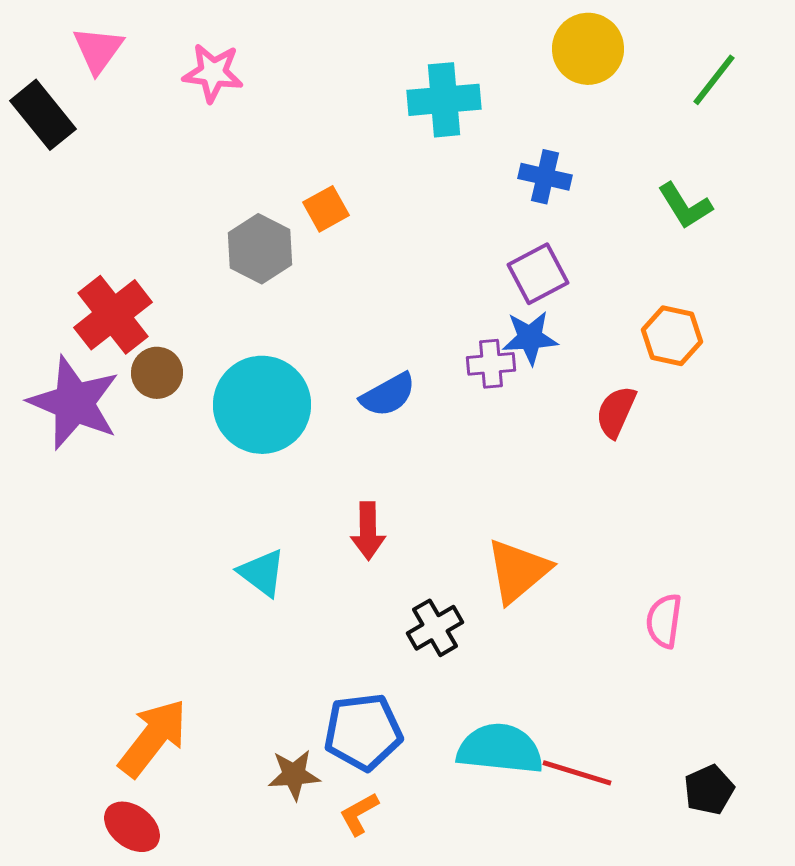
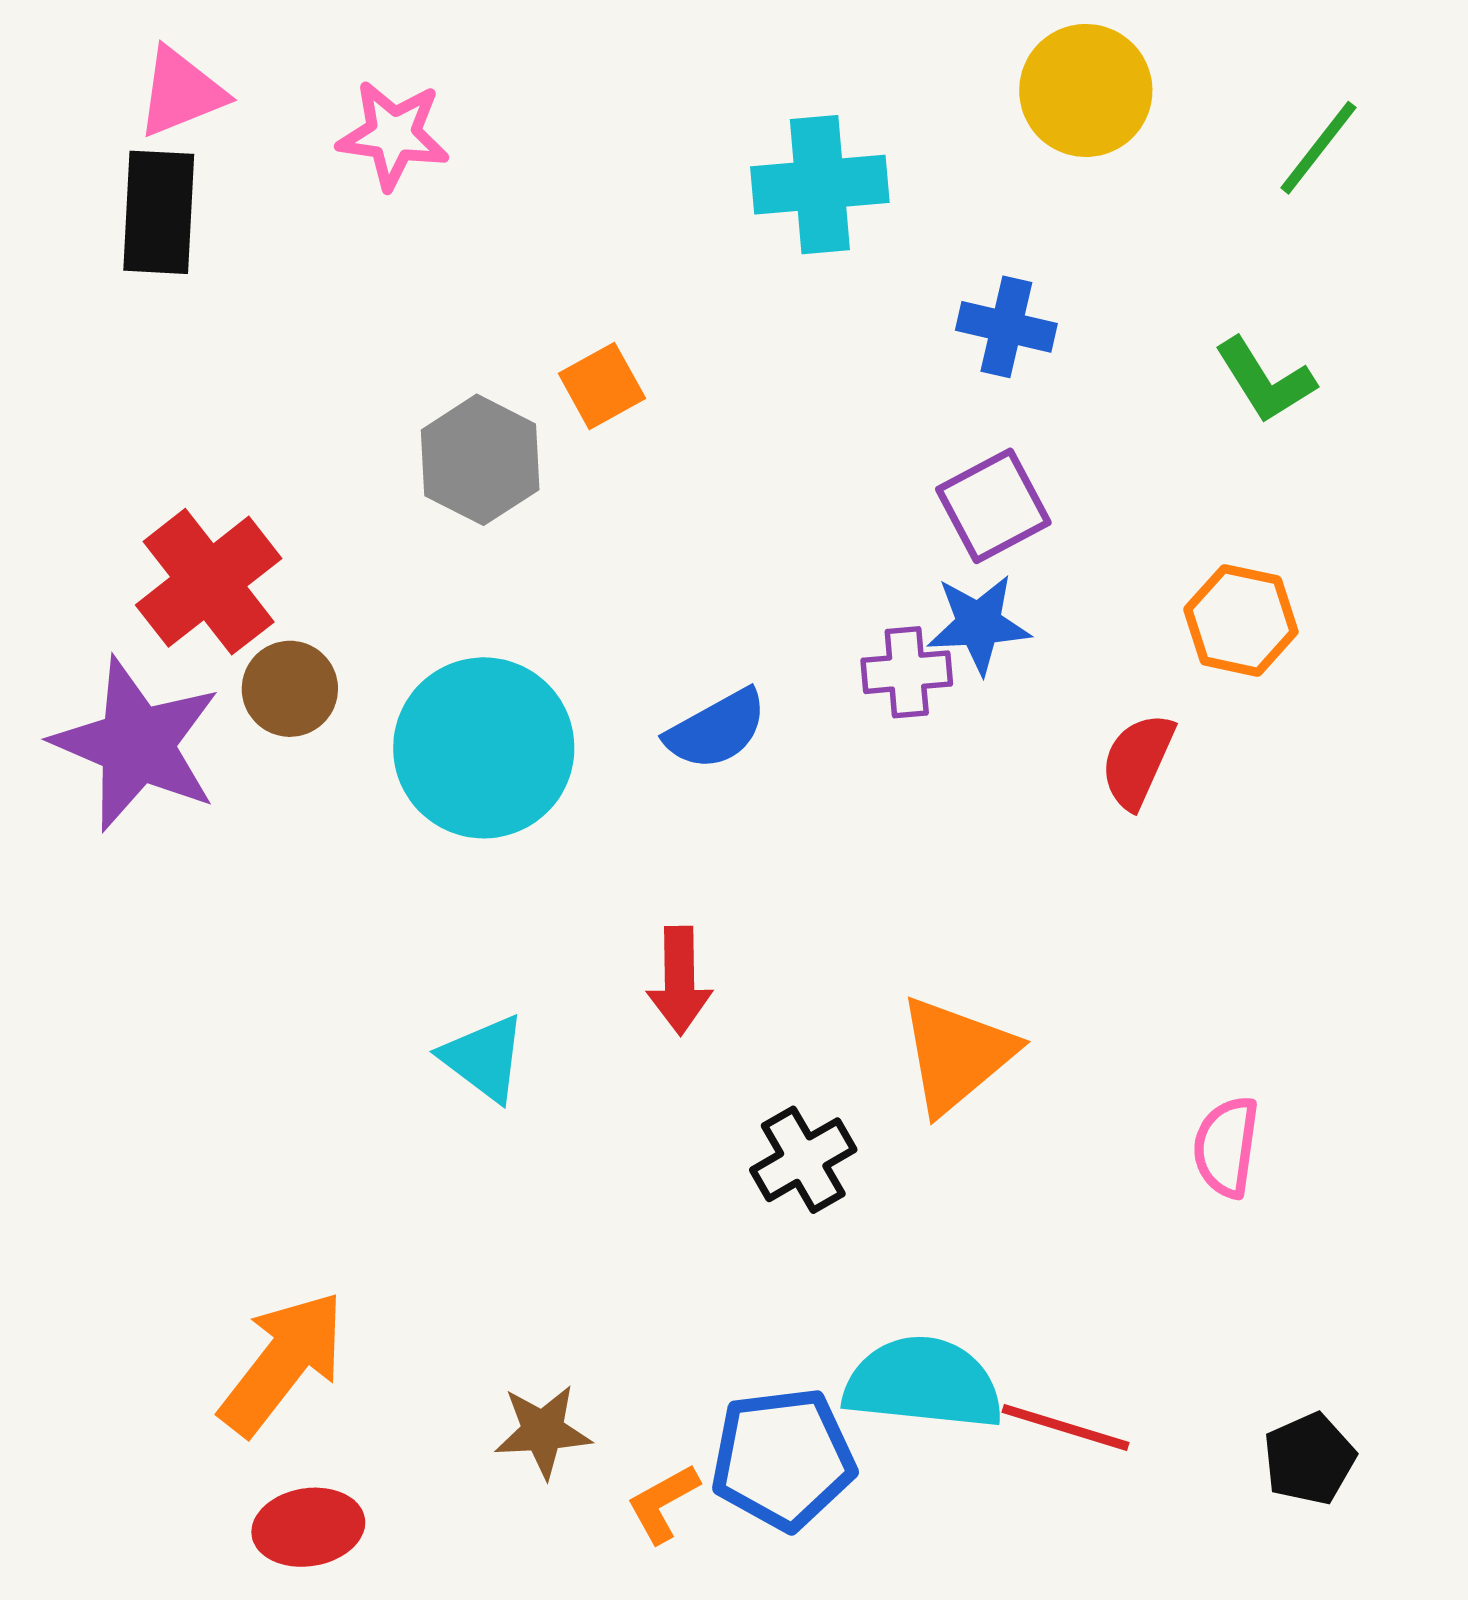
pink triangle: (98, 50) -> (181, 92), turned 32
black rectangle: (43, 115) -> (159, 212), moved, turned 42
blue pentagon: (363, 732) -> (783, 1459), moved
red ellipse: (132, 827) -> (308, 1527), moved, turned -46

